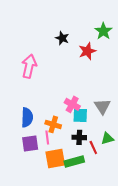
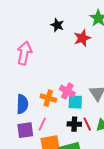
orange cross: (53, 124) -> (48, 98), moved
pink line: (47, 137) -> (42, 124), turned 32
red line: (93, 148) -> (87, 124), moved

